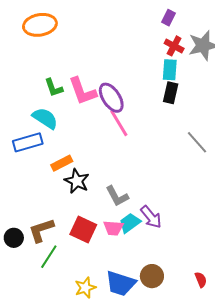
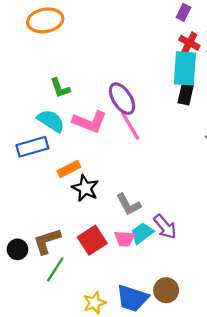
cyan rectangle: (170, 70) -> (185, 68), size x1.5
pink L-shape: (83, 91) -> (90, 122), moved, turned -48
red square: (83, 229) -> (92, 240), turned 32

